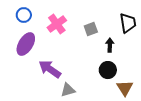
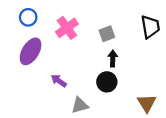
black arrow: (110, 45) -> (113, 58), moved
purple arrow: (50, 69) -> (59, 81), size x0.6
black circle: (108, 70) -> (107, 82), moved

